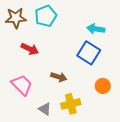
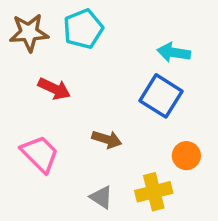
yellow cross: (71, 104) -> (154, 192), moved
gray triangle: (45, 109) -> (101, 197), moved

